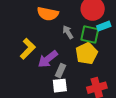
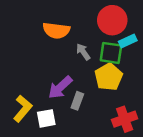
yellow L-shape: (28, 49) -> (23, 109), moved
white square: (60, 86) -> (46, 118), moved

